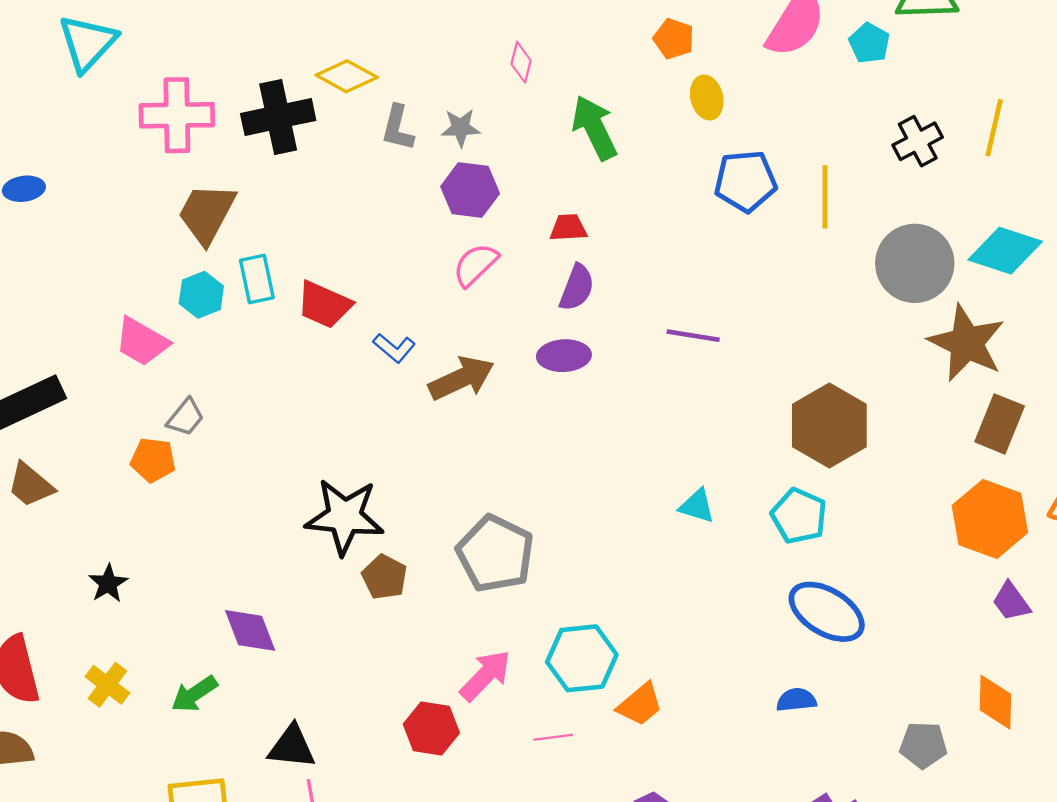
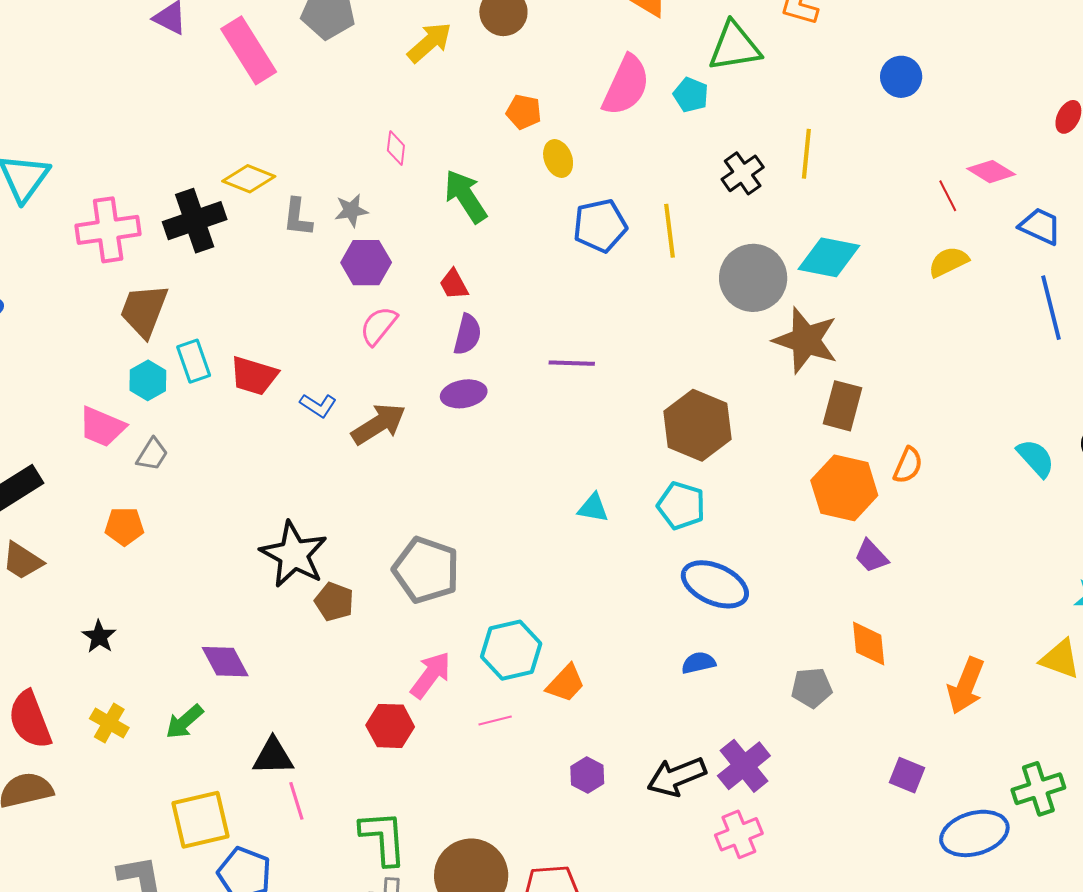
red trapezoid: (568, 228) -> (454, 284), turned -108
gray trapezoid: (186, 417) -> (152, 454), moved
black star: (345, 517) -> (294, 554), turned 30

